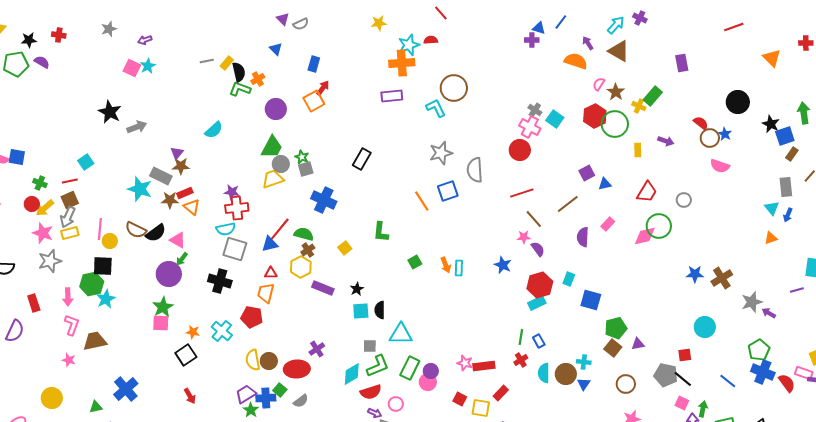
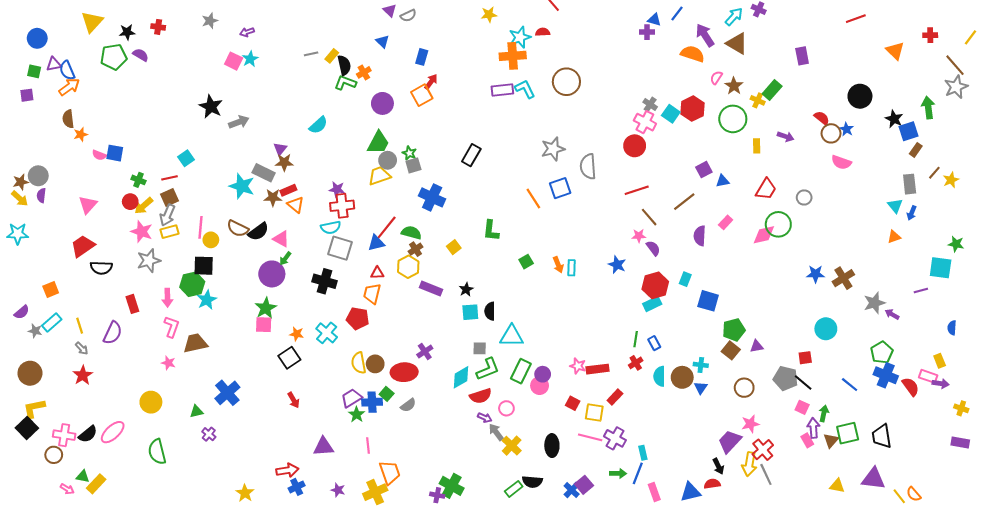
purple arrow: (588, 43) -> (705, 35), size x1.6
cyan L-shape: (436, 108) -> (525, 89), moved
red hexagon: (595, 116) -> (693, 109), moved

